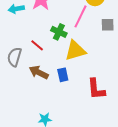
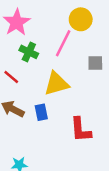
gray square: (108, 25) -> (95, 63), moved
green cross: (59, 32) -> (29, 52), moved

